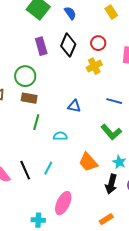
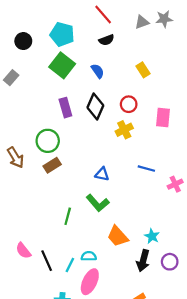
brown rectangle: (29, 98) -> (52, 165), turned -42
green line: (36, 122) -> (68, 216), moved
green L-shape: (111, 132) -> (98, 203), moved
cyan semicircle: (60, 136) -> (89, 256), moved
cyan line: (48, 168) -> (70, 265), moved
black line: (25, 170) -> (47, 261), moved

